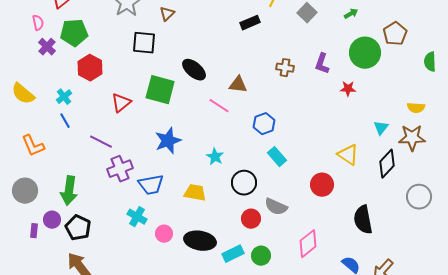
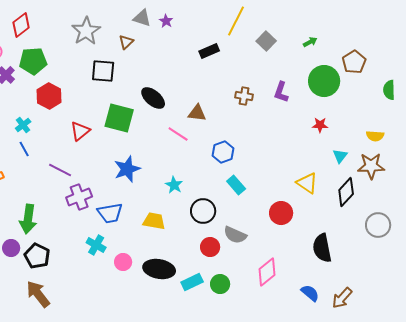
red star: (348, 89) -> (320, 125), moved

